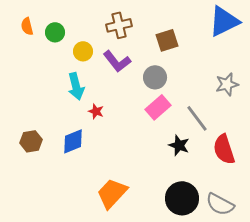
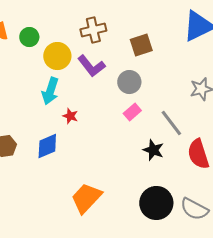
yellow circle: (83, 51) -> (57, 56), size x1.4
cyan arrow: (76, 86) -> (50, 91), turned 32
pink rectangle: (158, 107) -> (132, 112), size x0.7

